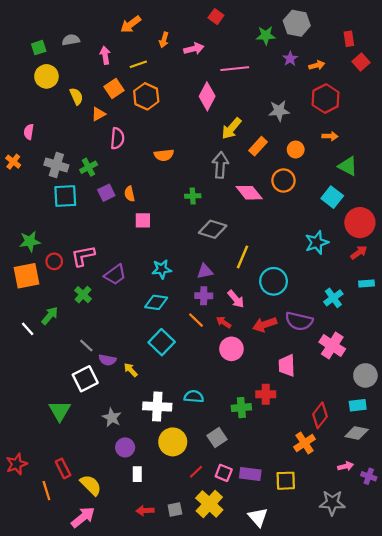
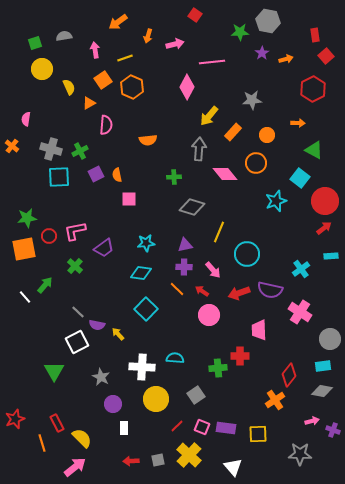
red hexagon: (326, 99) -> (313, 89), moved
cyan star: (317, 243) -> (276, 201), moved

